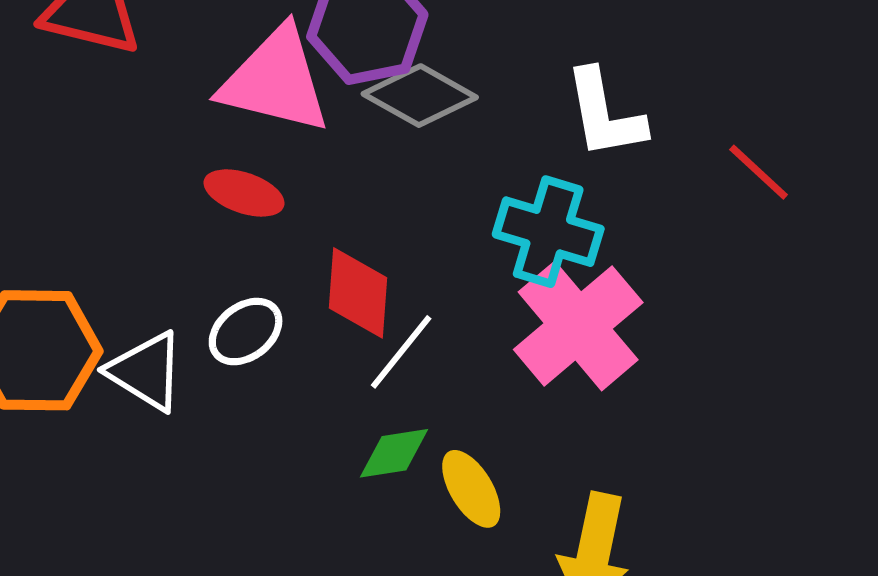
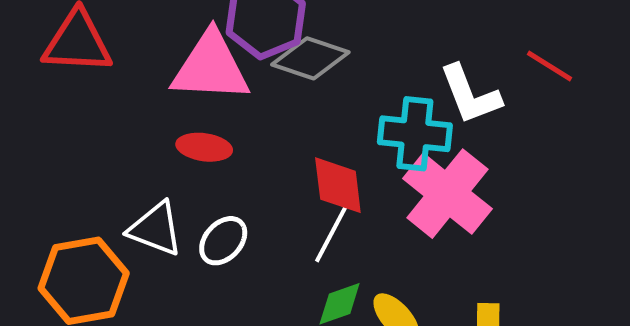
white L-shape: (605, 114) -> (470, 95), moved
red diamond: (358, 293) -> (338, 185), moved
white triangle: (146, 371) -> (156, 229), moved

